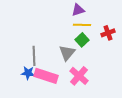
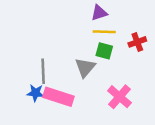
green square: (82, 40) -> (104, 51), turned -32
pink cross: (79, 76) -> (119, 97), moved

